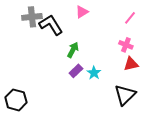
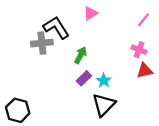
gray cross: (32, 17) -> (42, 43), moved
black triangle: (125, 95) -> (104, 105), moved

